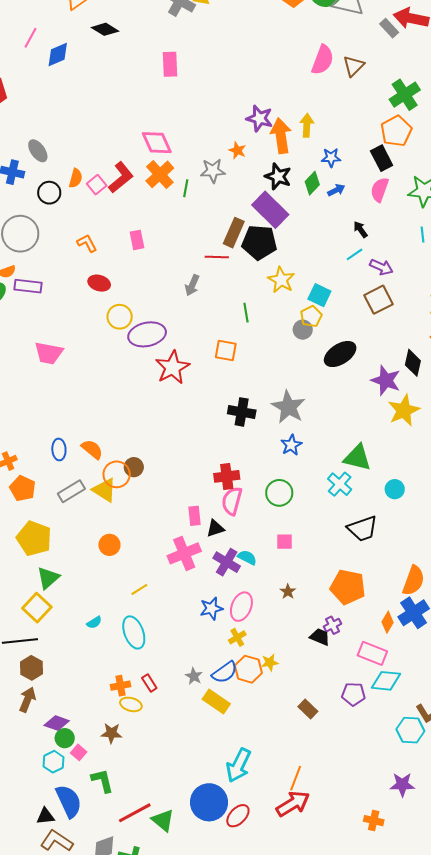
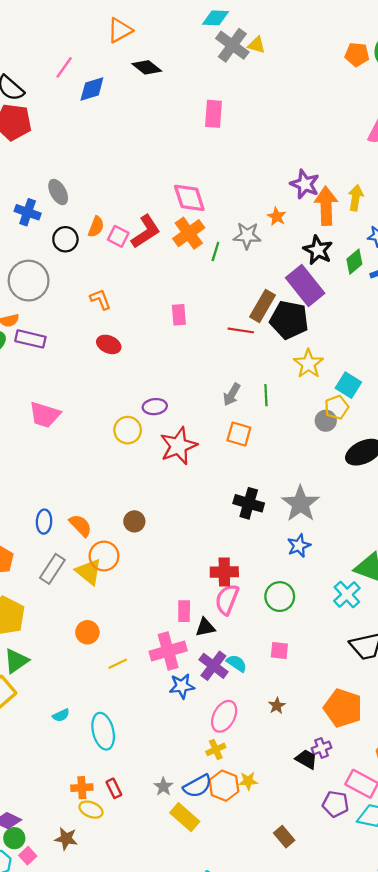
pink square: (97, 185) -> (118, 236), turned -30
pink rectangle: (137, 240) -> (179, 315), moved
gray arrow: (192, 285) -> (232, 394), moved
yellow circle: (120, 317) -> (128, 430), moved
purple ellipse: (147, 334) -> (155, 407), size x0.6
brown circle: (134, 467) -> (134, 521), moved
gray rectangle: (71, 491) -> (52, 569), turned -32
yellow line: (139, 589) -> (118, 664), moved
blue star: (211, 608) -> (182, 686), moved
purple pentagon: (353, 694) -> (336, 804), moved

